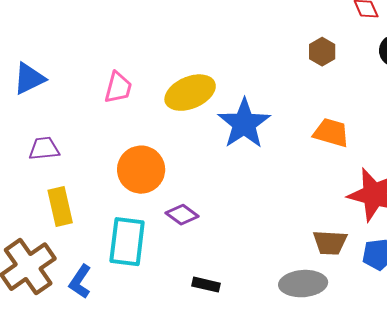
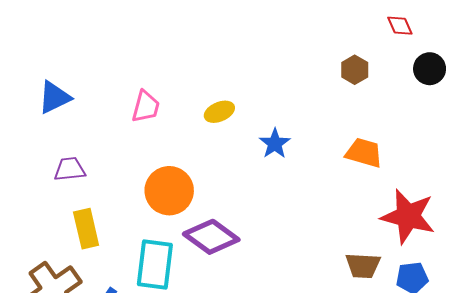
yellow ellipse: (190, 93) -> (219, 112), size x0.6
blue star: (244, 124) -> (275, 144), size x0.6
purple diamond: (182, 215) -> (211, 237), size x1.6

